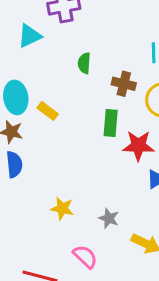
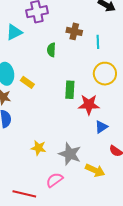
brown cross: (124, 84) -> (74, 31), moved
gray star: (109, 218) -> (70, 154), size x1.6
pink semicircle: (85, 257) -> (55, 180), turned -78

